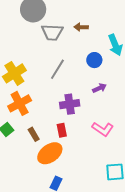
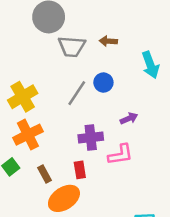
blue circle: (94, 60) -> (103, 83), moved
pink L-shape: (103, 129) -> (120, 155), moved, turned -45

